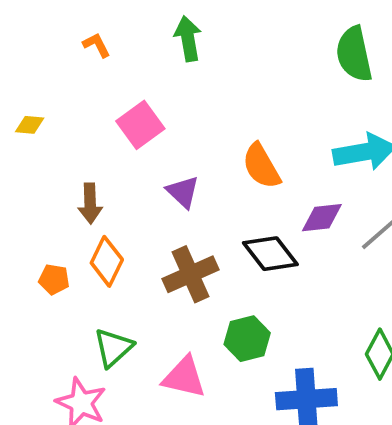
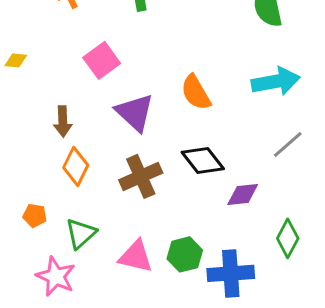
purple triangle: (183, 192) -> (135, 112), size x1.5
purple diamond: (322, 218) -> (243, 194), moved
orange pentagon: (54, 279) -> (35, 215), moved
green hexagon: (247, 339) -> (185, 254), moved

